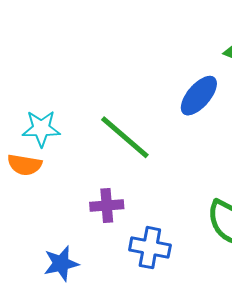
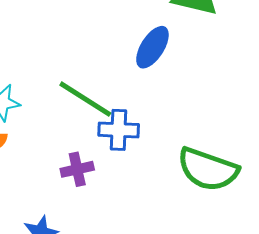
blue cross: (150, 248) -> (119, 130), moved

